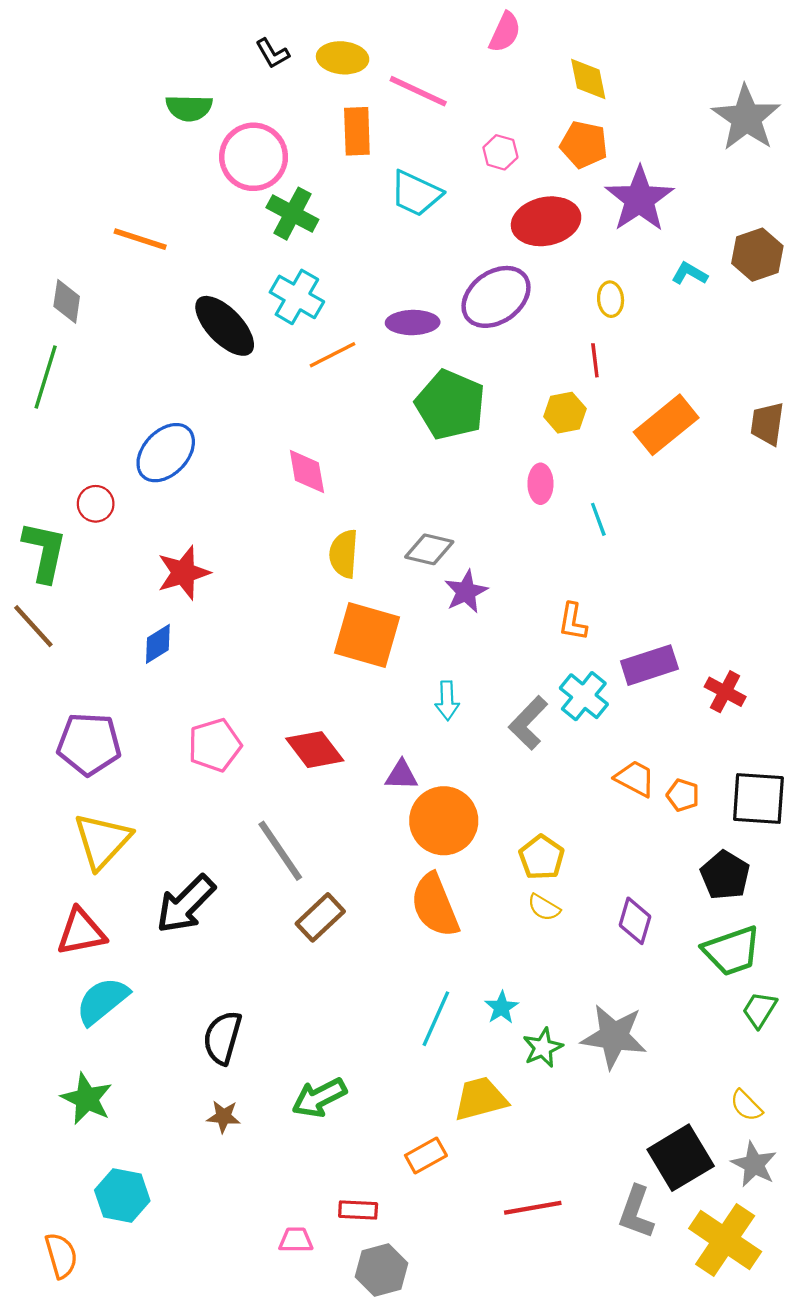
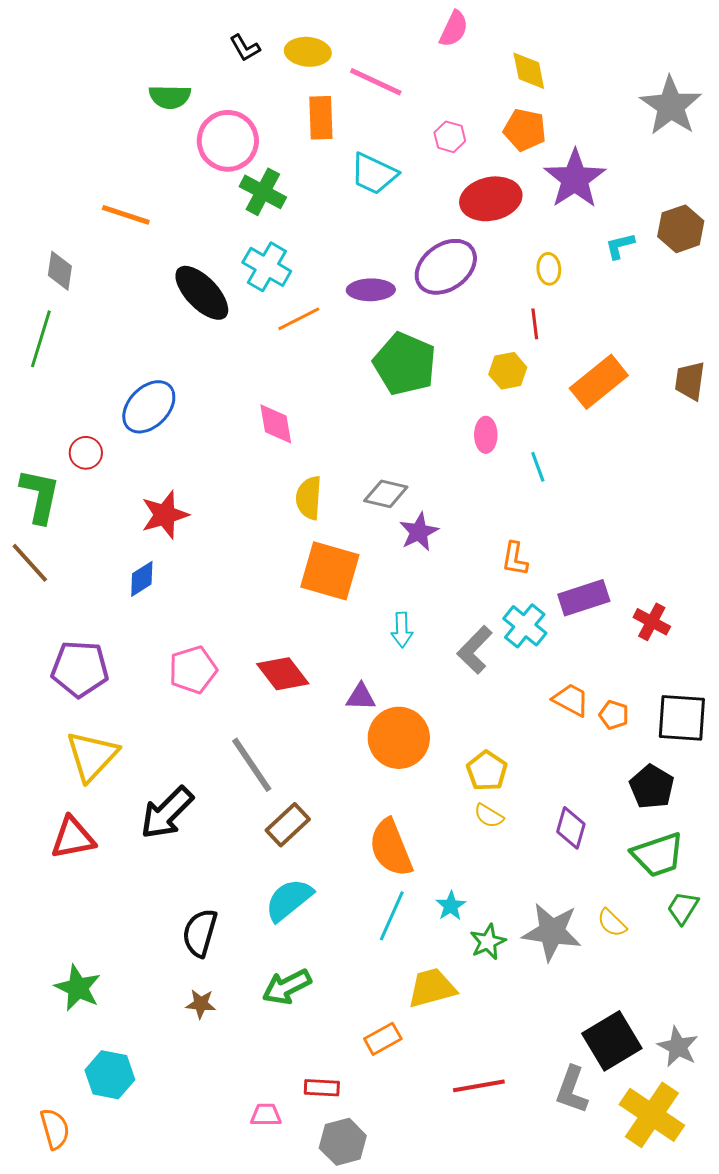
cyan L-shape: (690, 274) -> (620, 246), turned -44
orange semicircle: (435, 905) -> (391, 848), moved
cyan semicircle: (102, 1001) -> (289, 900), moved
yellow semicircle: (746, 1105) -> (612, 923), moved

